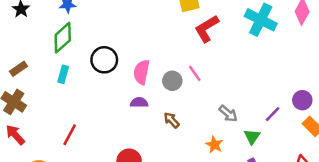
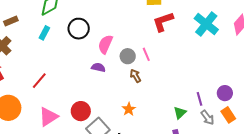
gray arrow: (228, 114) -> (207, 118), moved
purple line: (273, 114) -> (200, 99), turned -72
brown arrow: (172, 120) -> (135, 76), moved
orange star: (214, 145) -> (129, 109), moved

